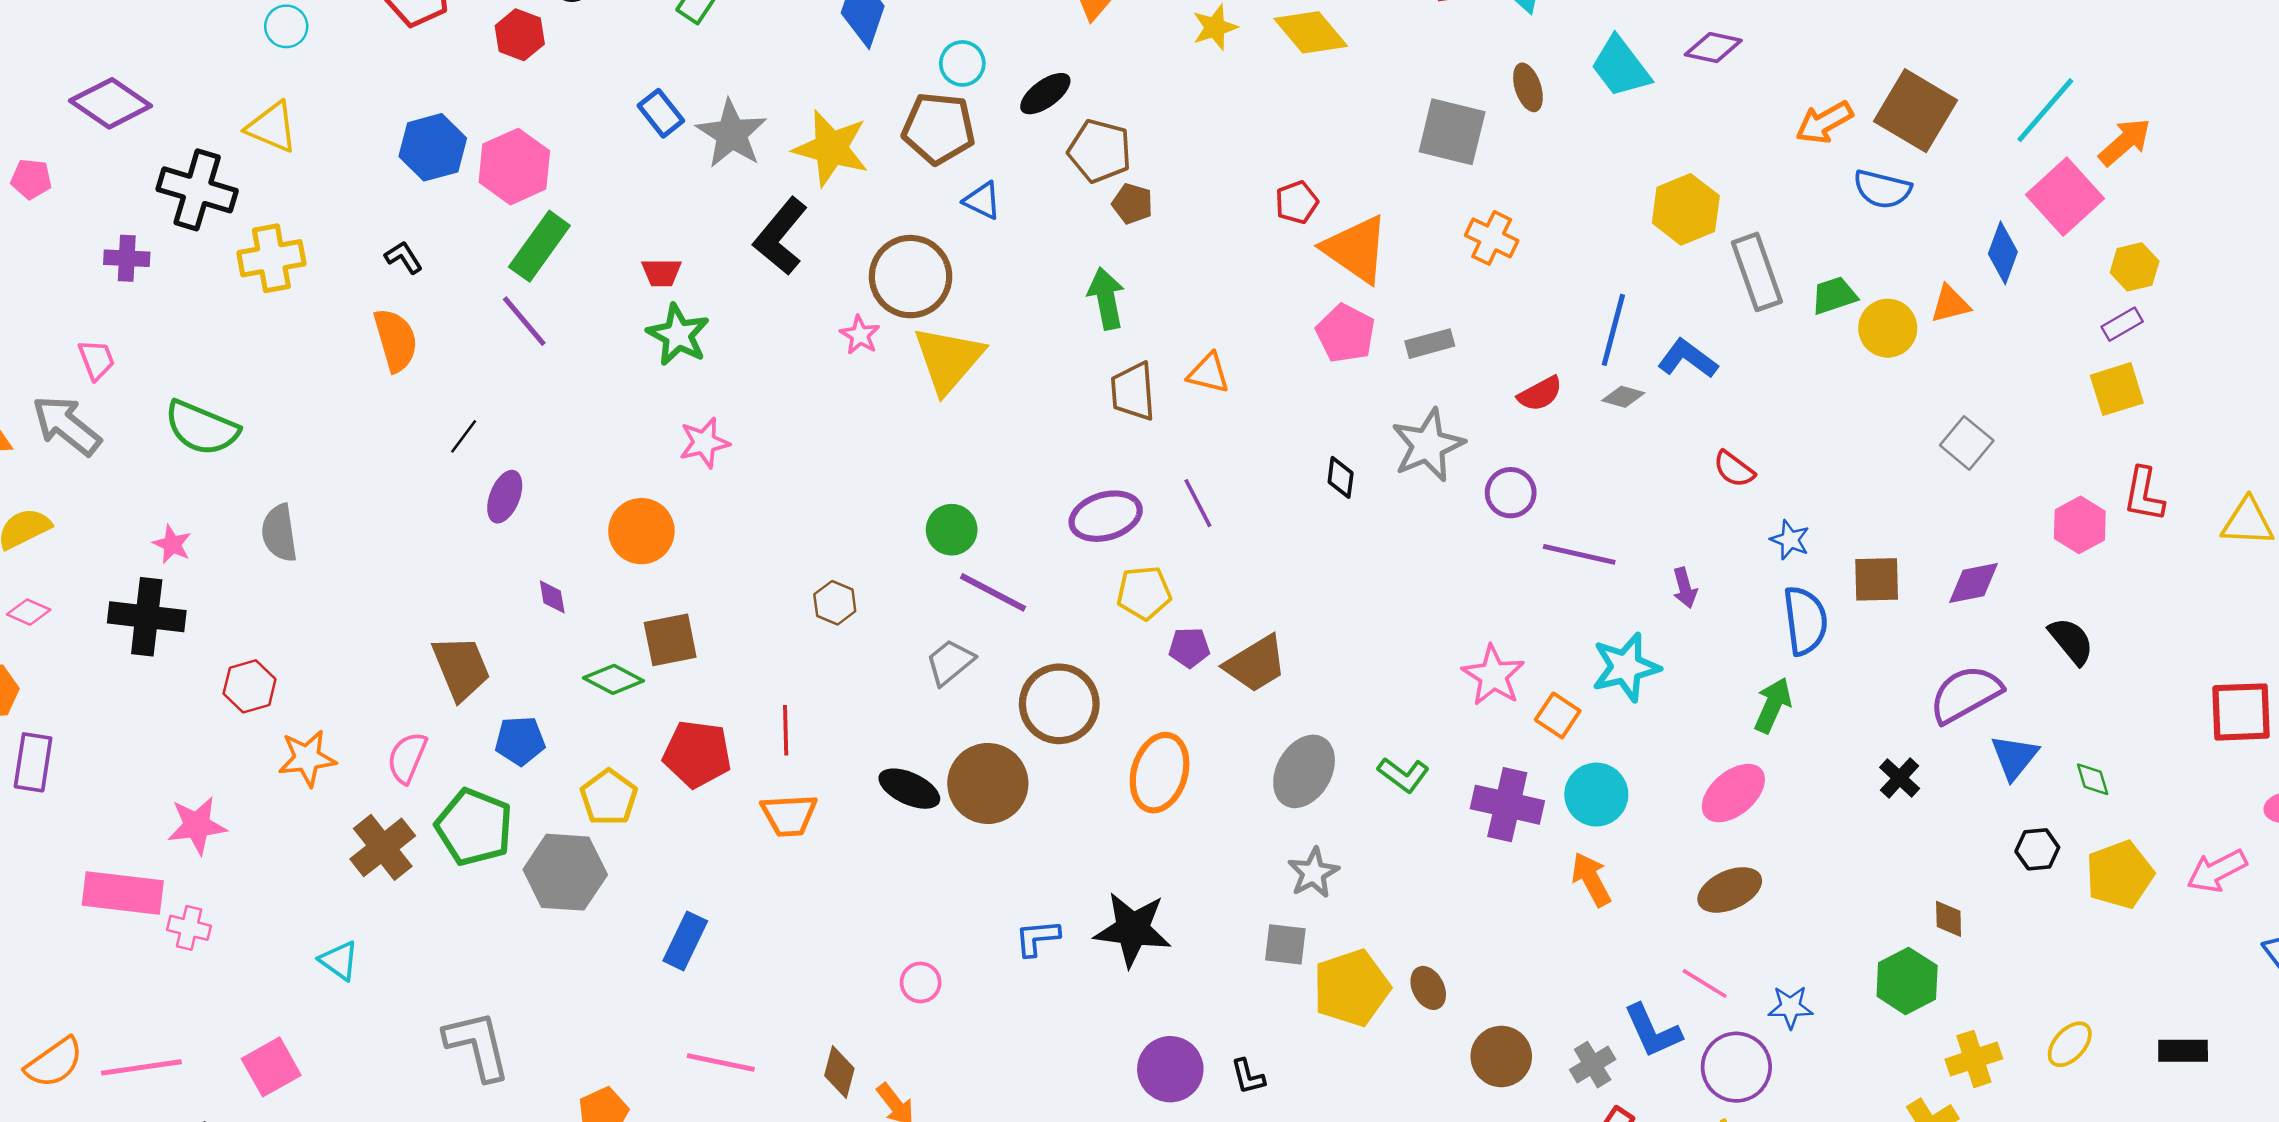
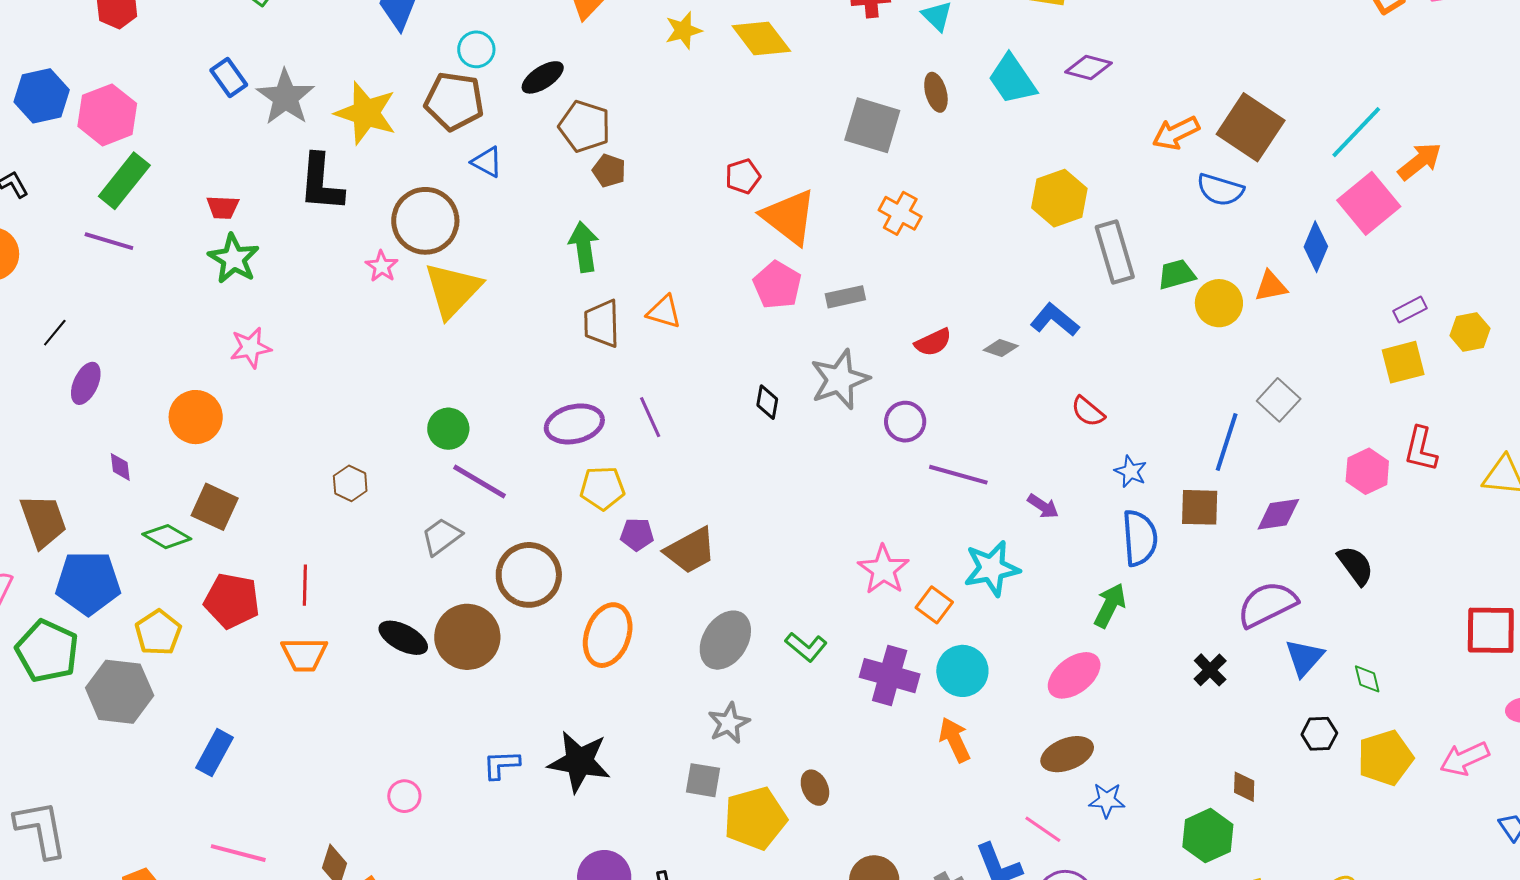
black L-shape: (780, 236) -> (321, 183), turned -38
yellow hexagon: (2135, 267) -> (1470, 332), moved
purple line: (524, 321) -> (109, 241), turned -36
blue line: (1613, 330) -> (1227, 442), moved
purple arrow: (1685, 588) -> (1043, 506), turned -44
brown square: (670, 640) -> (215, 507), turned 33
blue pentagon: (520, 741) -> (88, 583), size x1.6
brown ellipse: (1428, 988) -> (815, 788), moved
blue star: (1790, 1007) -> (1107, 800), moved

